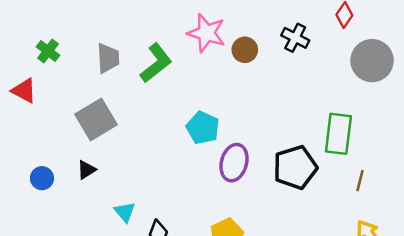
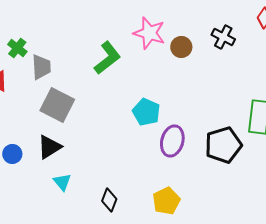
gray trapezoid: (108, 58) -> (41, 67), moved
gray square: (96, 119) -> (57, 105), turned -32
black triangle: (86, 170) -> (49, 147), size x1.5
cyan triangle: (125, 212) -> (62, 182), moved

